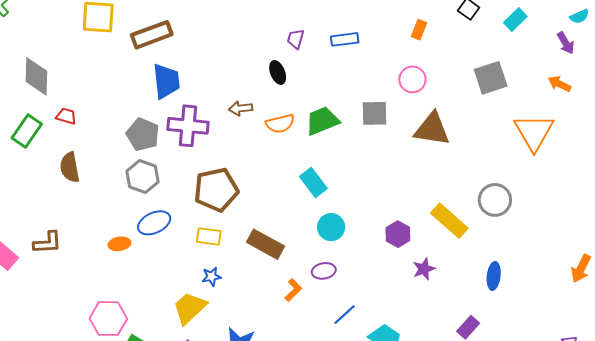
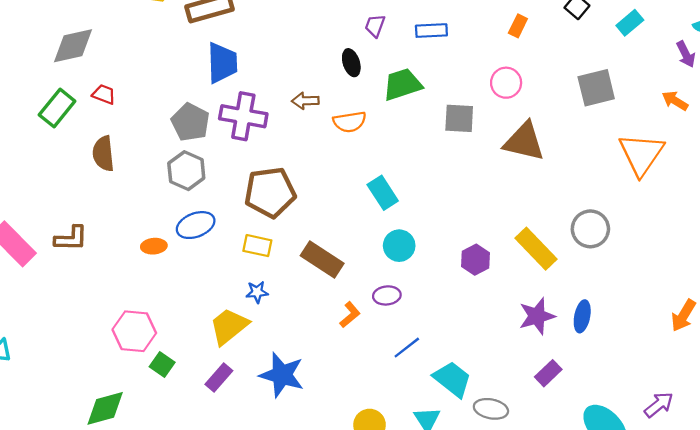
gray diamond: (36, 76) -> (73, 46), turned 72
green trapezoid: (322, 121) -> (402, 84), moved
purple star: (424, 269) -> (537, 316), moved, size x1.4

